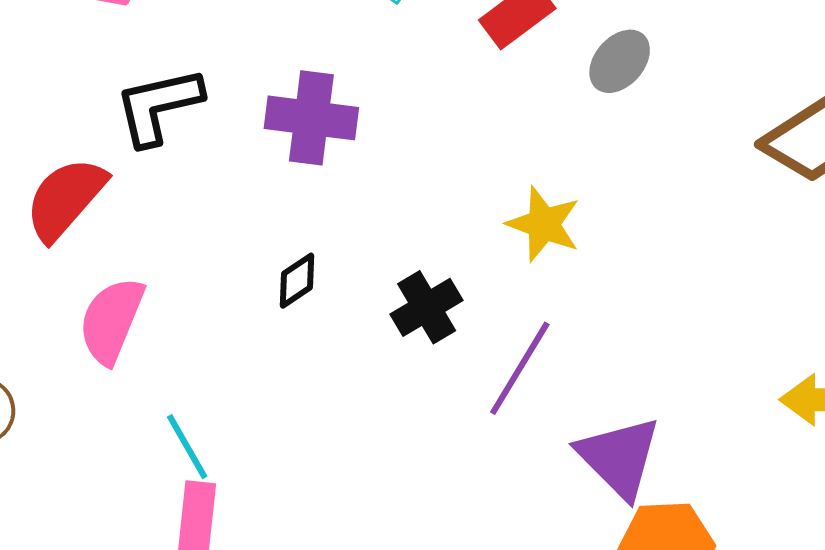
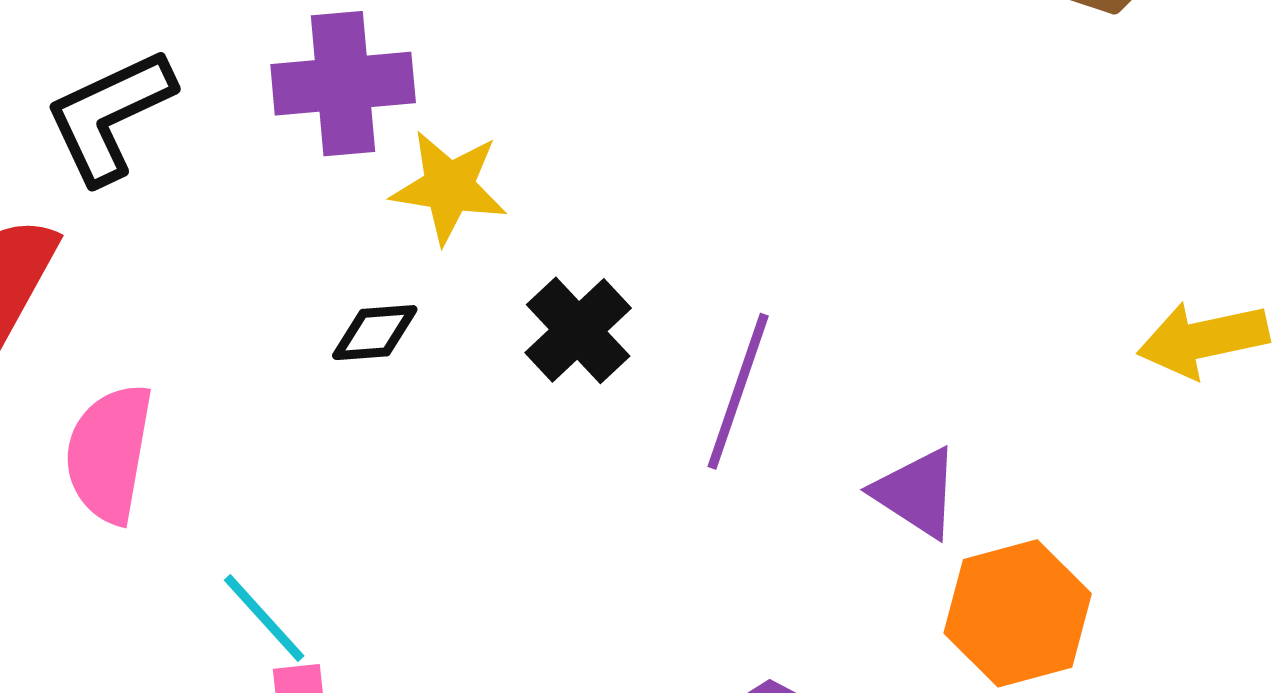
yellow star: (544, 224) -> (449, 187), moved
black diamond: (297, 281) -> (375, 333), turned 42
purple triangle: (619, 457) -> (917, 493), size x0.7

